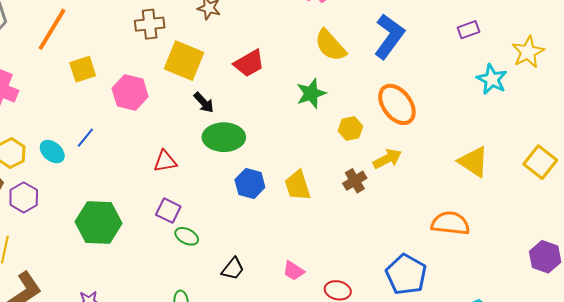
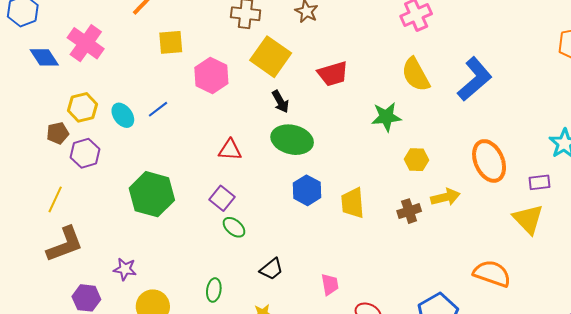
purple rectangle: (468, 30) -> (540, 182), moved
orange ellipse: (397, 104) -> (489, 161), moved
pink trapezoid: (294, 271) -> (330, 285), turned -145

